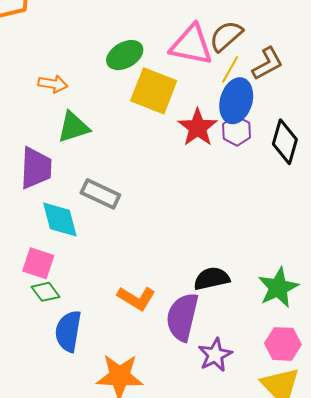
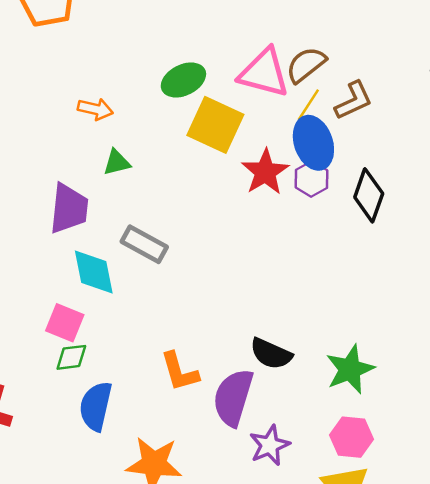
blue ellipse: (236, 101) -> (313, 143), turned -39
green triangle: (73, 127) -> (117, 162), size x0.7
black semicircle: (212, 279) -> (271, 354), turned -147
green diamond: (46, 292) -> (71, 357), turned -64
orange L-shape: (136, 298) -> (180, 372), turned 39

